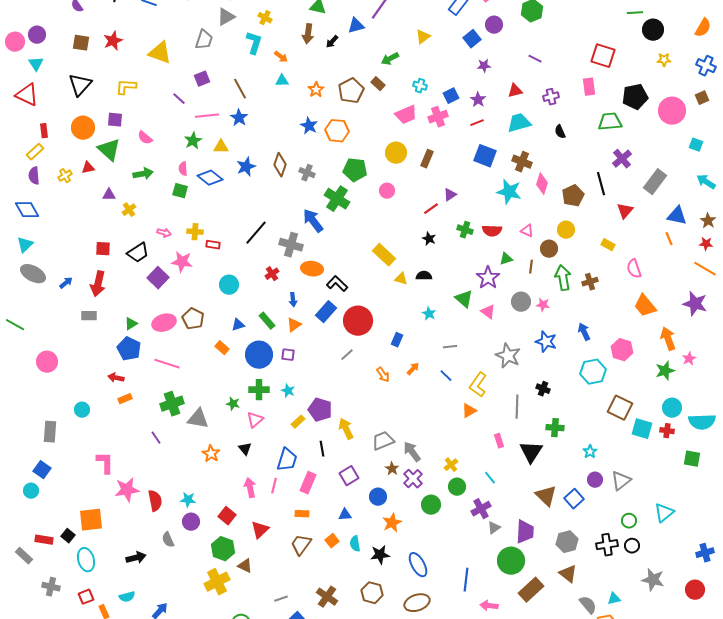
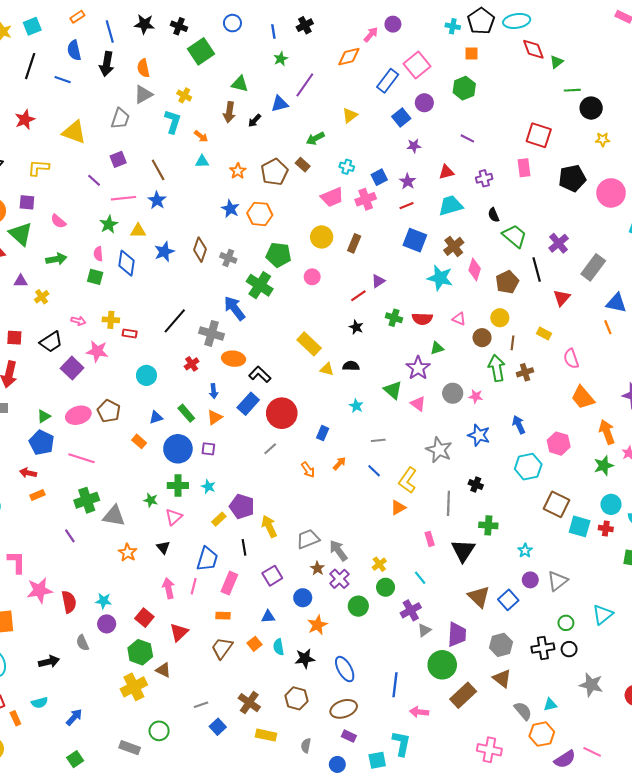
green trapezoid: (610, 122) -> (515, 236), moved, turned 45
brown cross: (522, 162) -> (454, 246), turned 30
blue diamond: (210, 178) -> (127, 263), turned 60
brown line: (531, 267) -> (512, 343), moved

